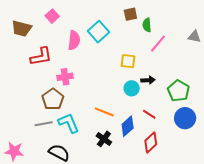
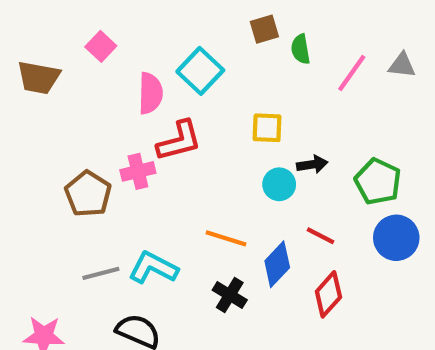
pink line: (158, 44) -> (352, 73), moved
red L-shape: (41, 57) -> (179, 141), moved
brown pentagon: (53, 99) -> (88, 194), moved
cyan L-shape: (69, 123) -> (153, 268), turned -35

